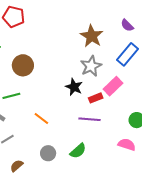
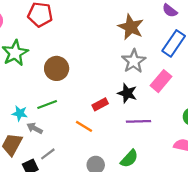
black star: (74, 87) -> (127, 93), moved
red rectangle: (96, 98) -> (100, 104), moved

